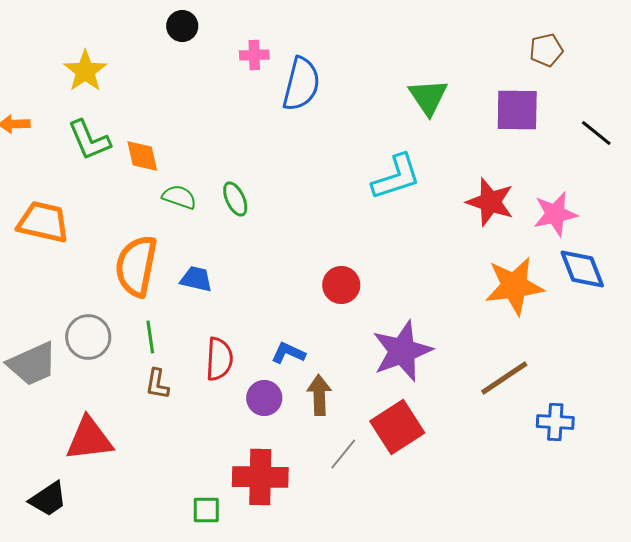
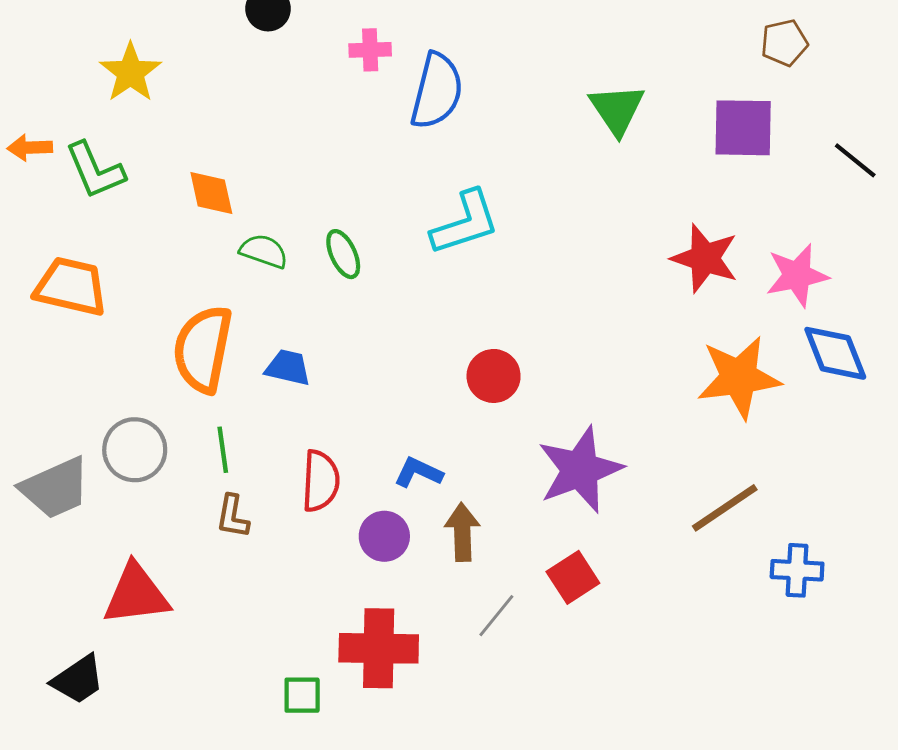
green L-shape: (89, 140) -> (95, 170), moved
cyan L-shape: (396, 177) -> (465, 223), moved
red square: (397, 427) -> (573, 577), size x0.7

